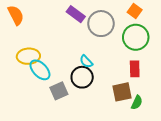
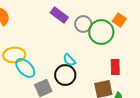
orange square: (135, 11) -> (119, 20), moved
gray circle: (101, 24) -> (83, 24), size x0.7
green circle: (136, 37) -> (101, 32), moved

